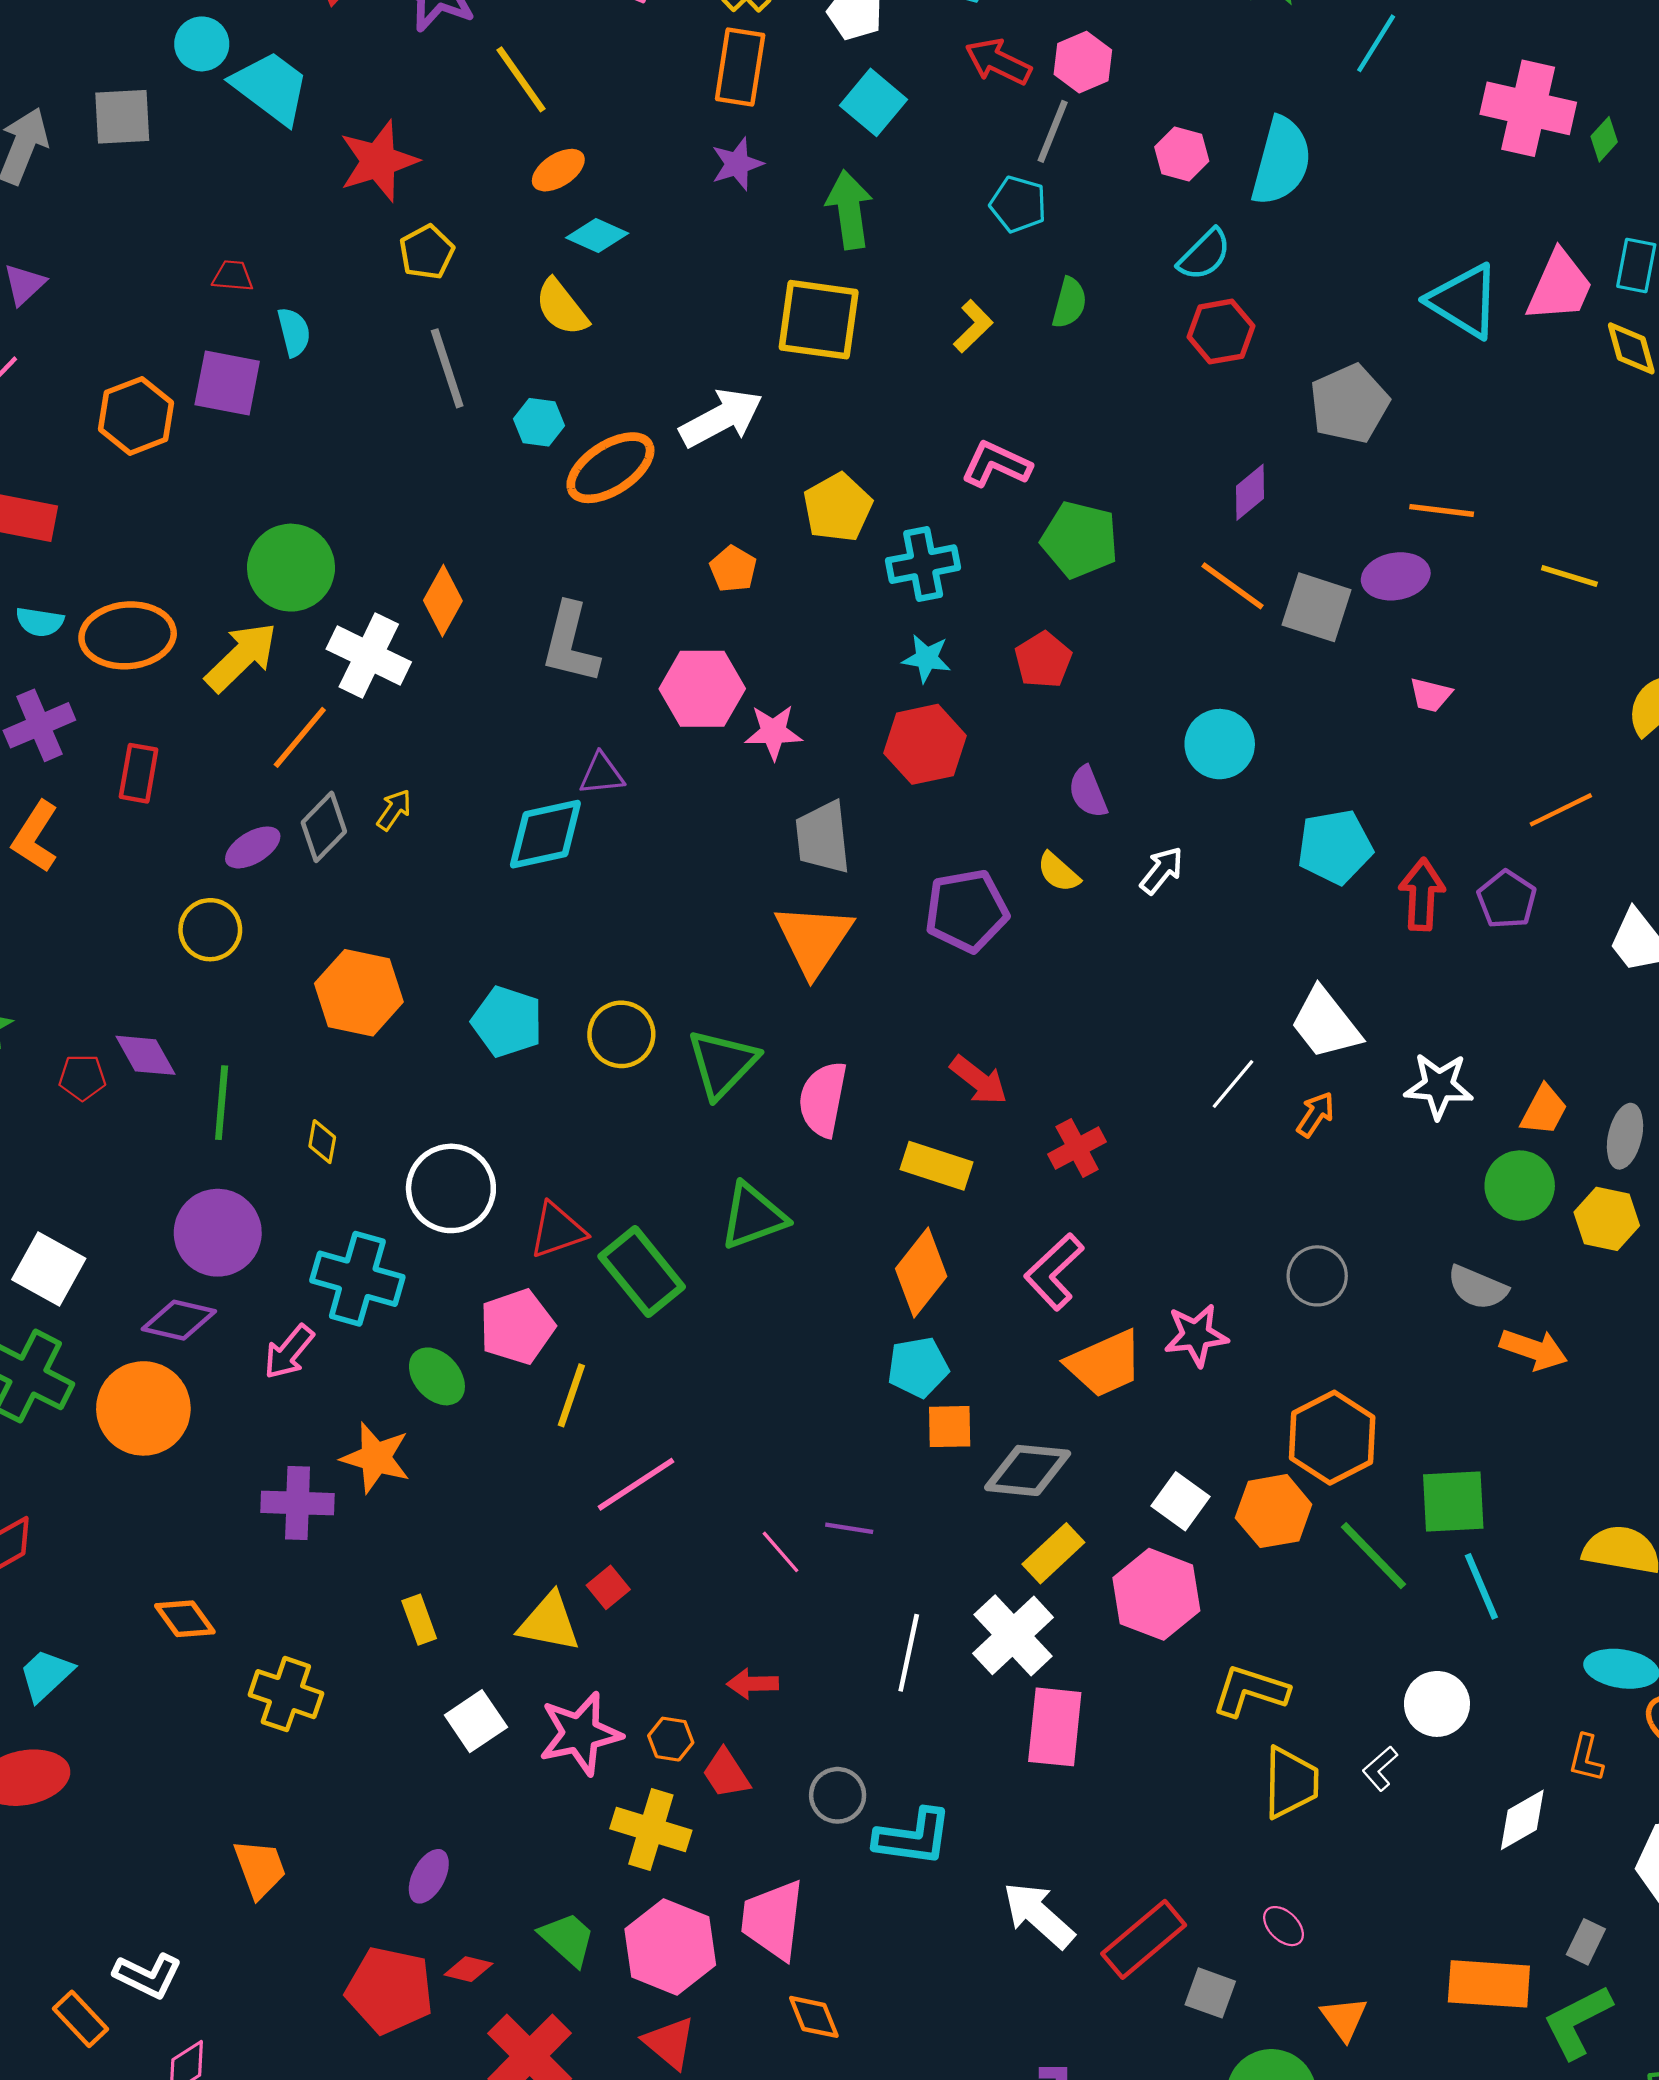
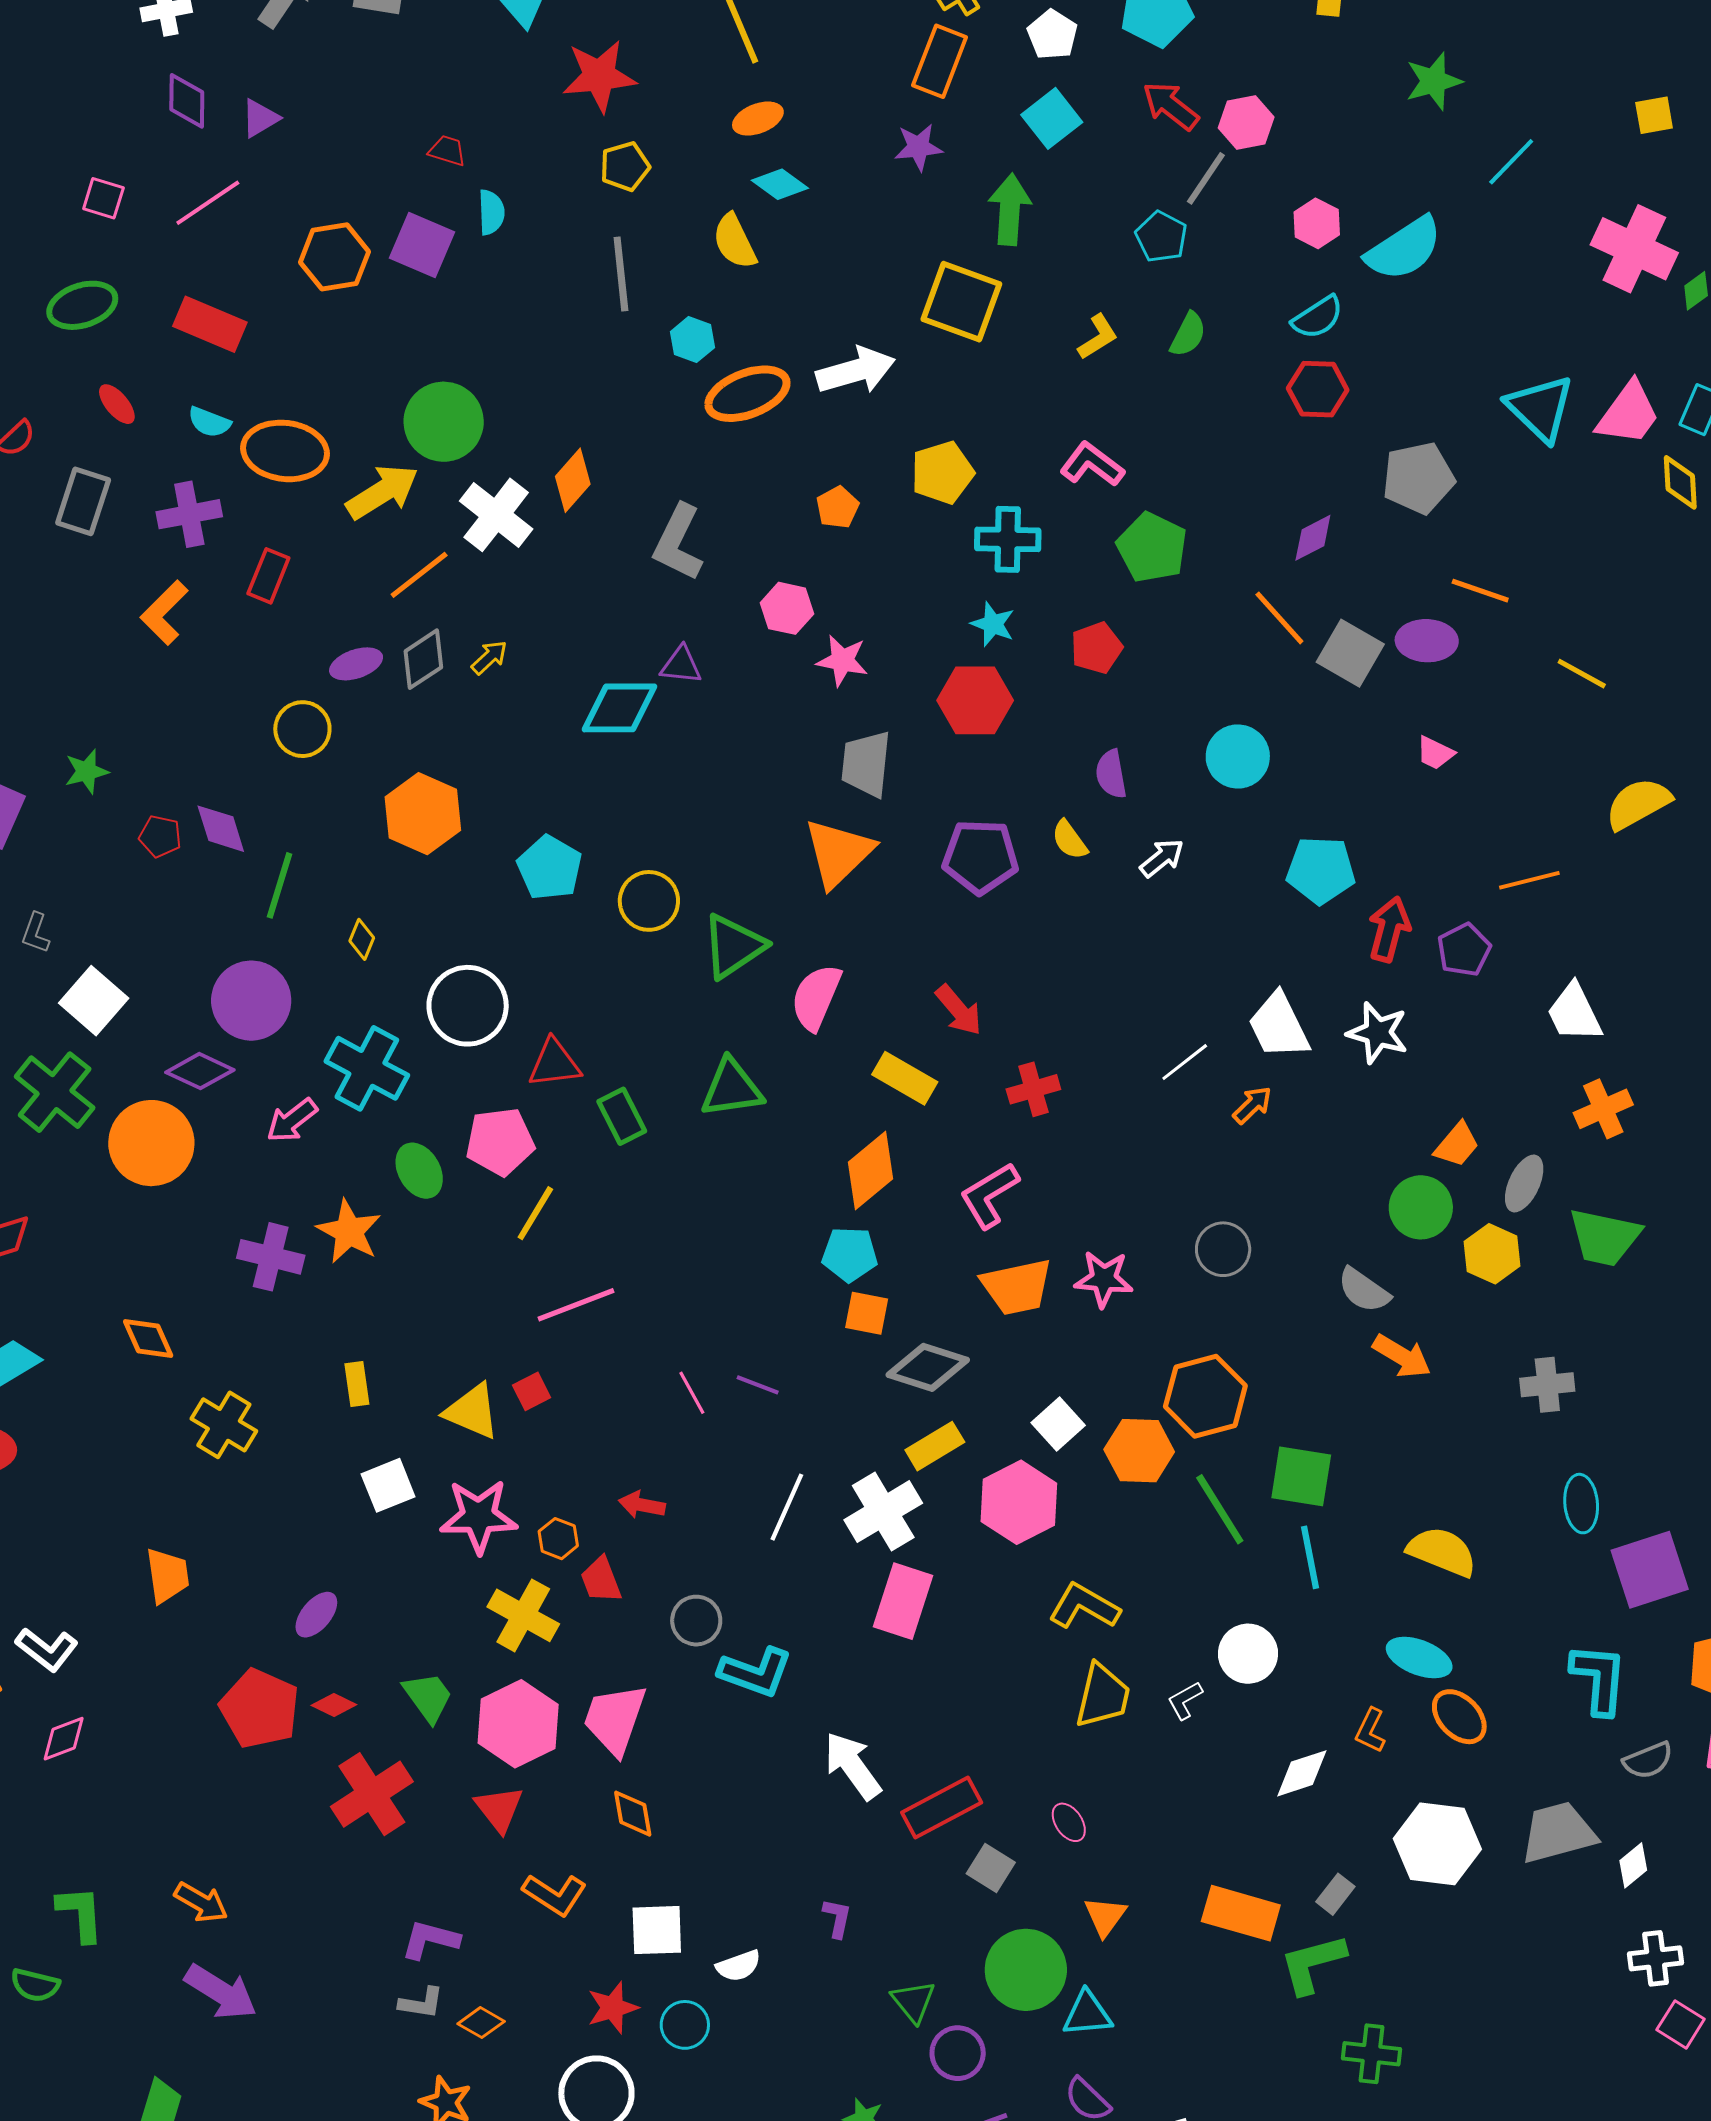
cyan semicircle: (1281, 161) -> (1404, 249), turned 30
pink hexagon: (702, 689) -> (787, 608), size x0.7
white star: (1439, 1086) -> (1378, 1033), moved
green rectangle: (642, 1272) -> (622, 1116), size x0.7

